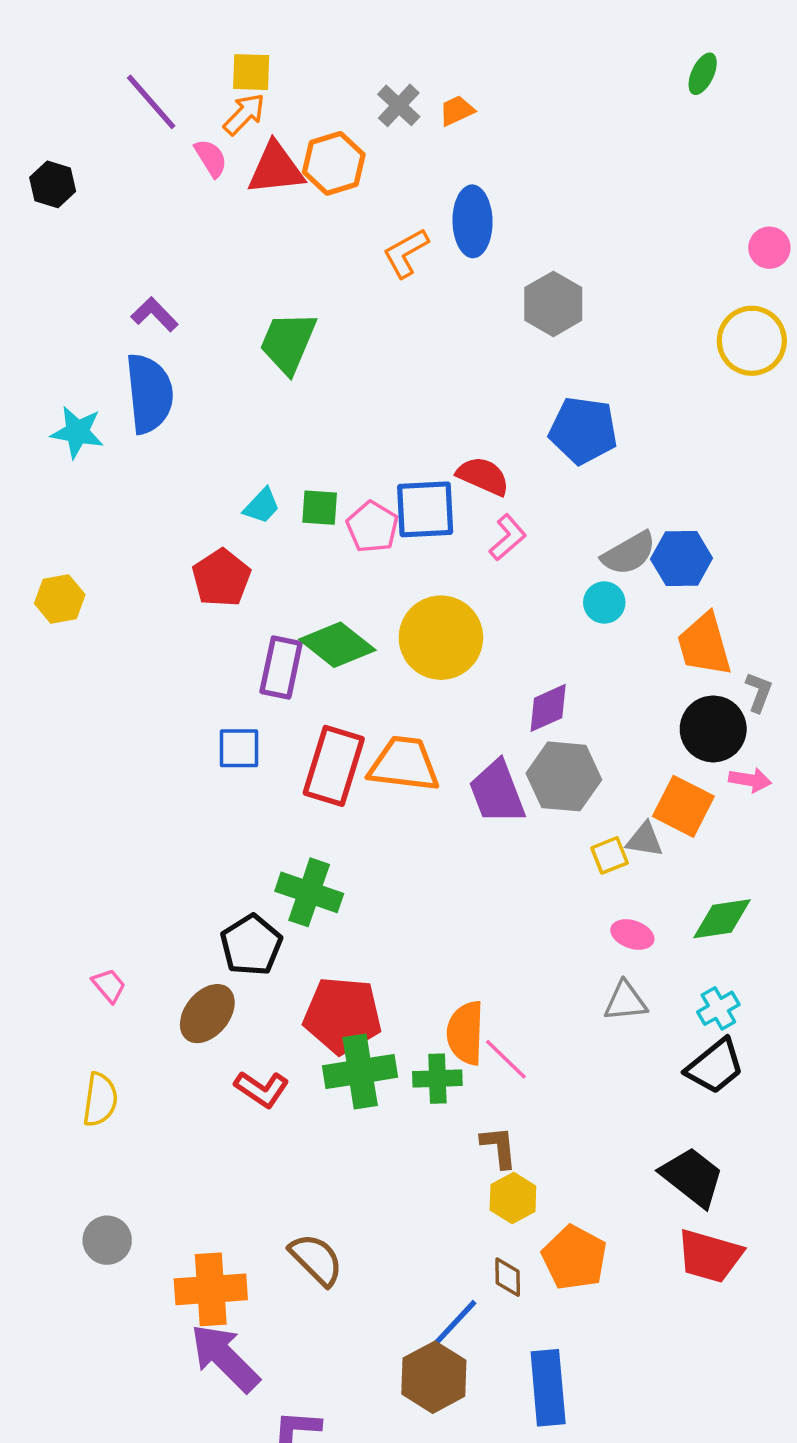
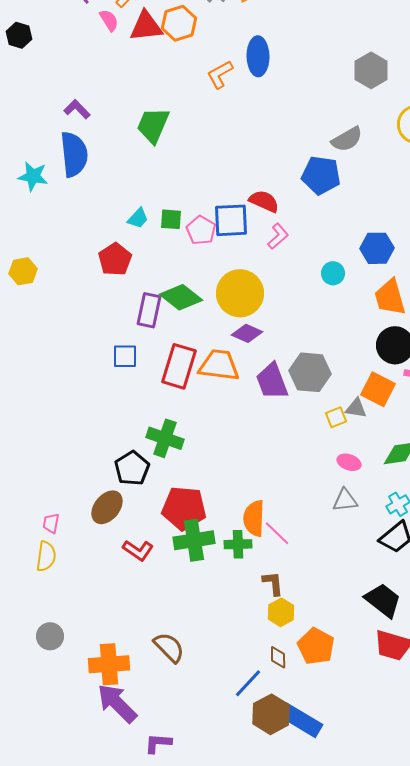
gray hexagon: (553, 304) -> (371, 70), moved
gray semicircle: (629, 553) -> (347, 139), moved
purple diamond: (548, 708) -> (247, 333), moved, turned 48
pink trapezoid: (109, 985) -> (51, 523), moved, turned -130
brown hexagon: (434, 1377) -> (271, 714), moved
blue rectangle: (548, 1388) -> (301, 720), turned -54

